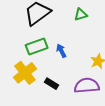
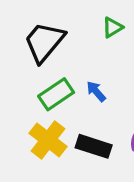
black rectangle: (52, 84) -> (94, 146), size x1.5

